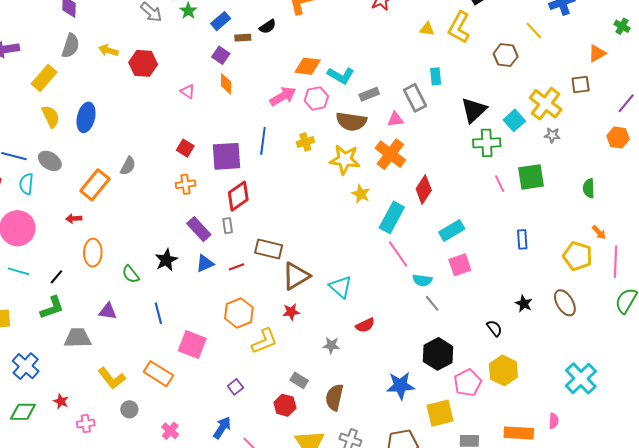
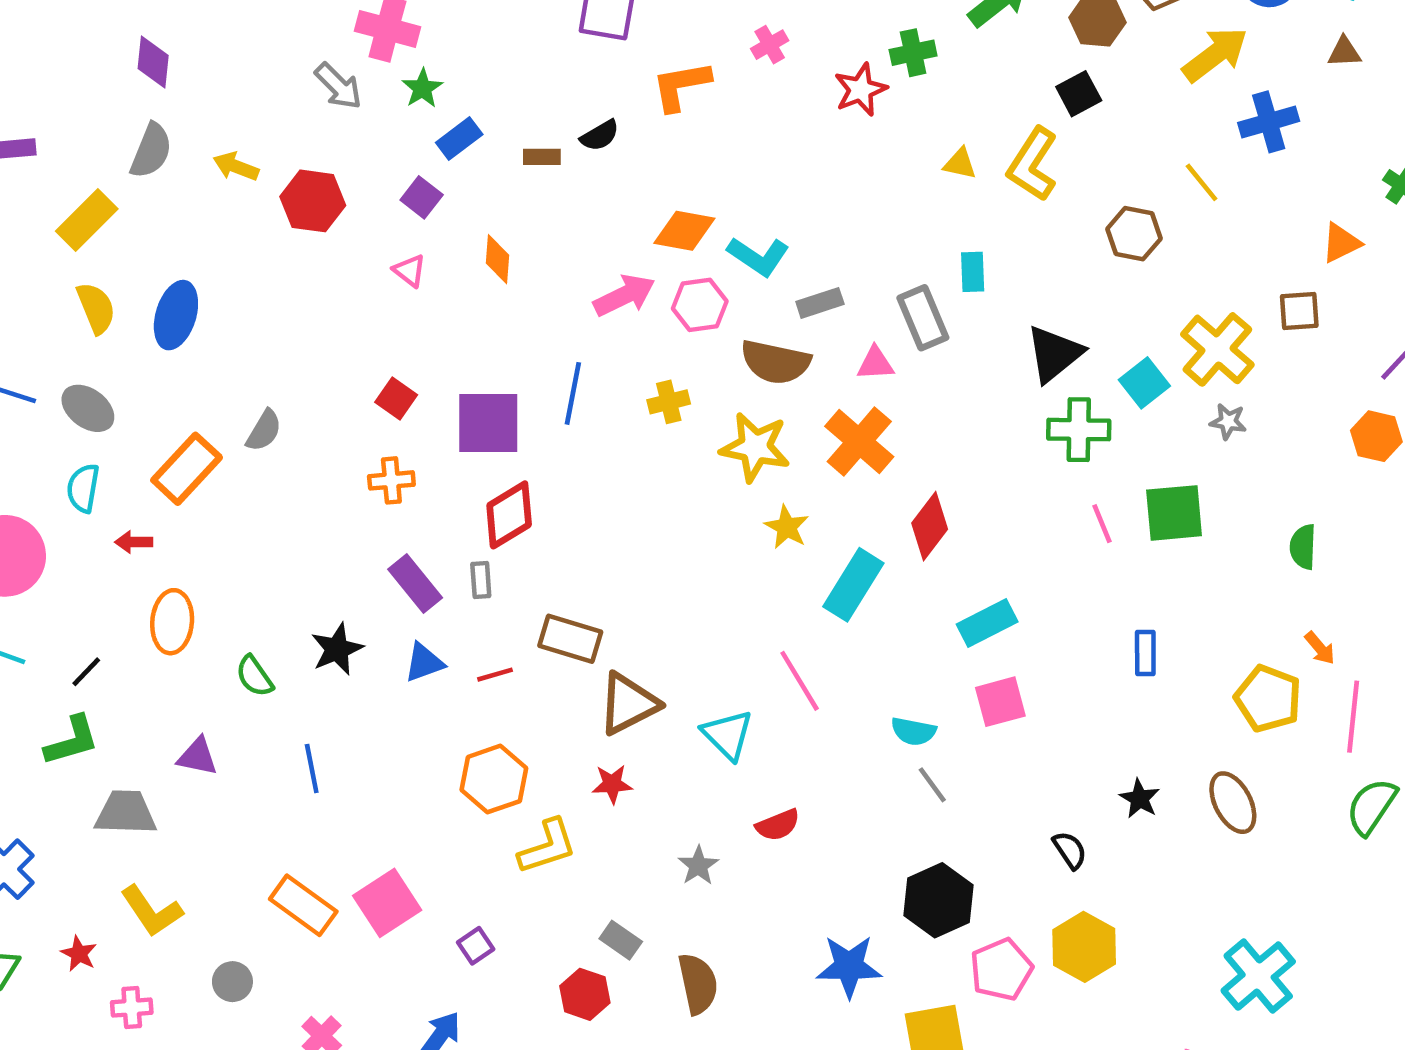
blue rectangle: (221, 21) -> (459, 139), moved
purple square: (221, 55) -> (422, 197), moved
cyan semicircle: (26, 184) -> (83, 488), moved
pink line: (398, 254) -> (800, 681), moved
pink square: (192, 345) -> (387, 903), moved, turned 32
gray star: (331, 345) -> (698, 866), turned 30
yellow L-shape: (112, 378) -> (151, 911), moved
brown semicircle: (334, 397) -> (698, 984), turned 152

